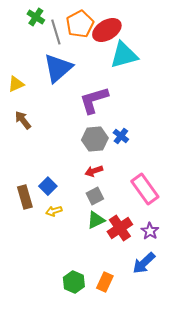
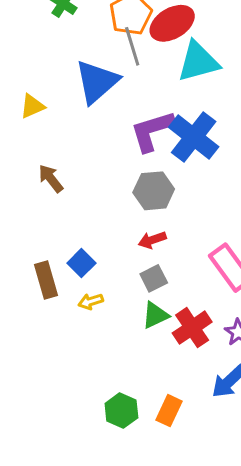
gray line: (56, 32) -> (132, 46), moved
brown arrow: (23, 120) -> (51, 178), moved
blue cross: (121, 136) -> (194, 137), moved, size x2.0

